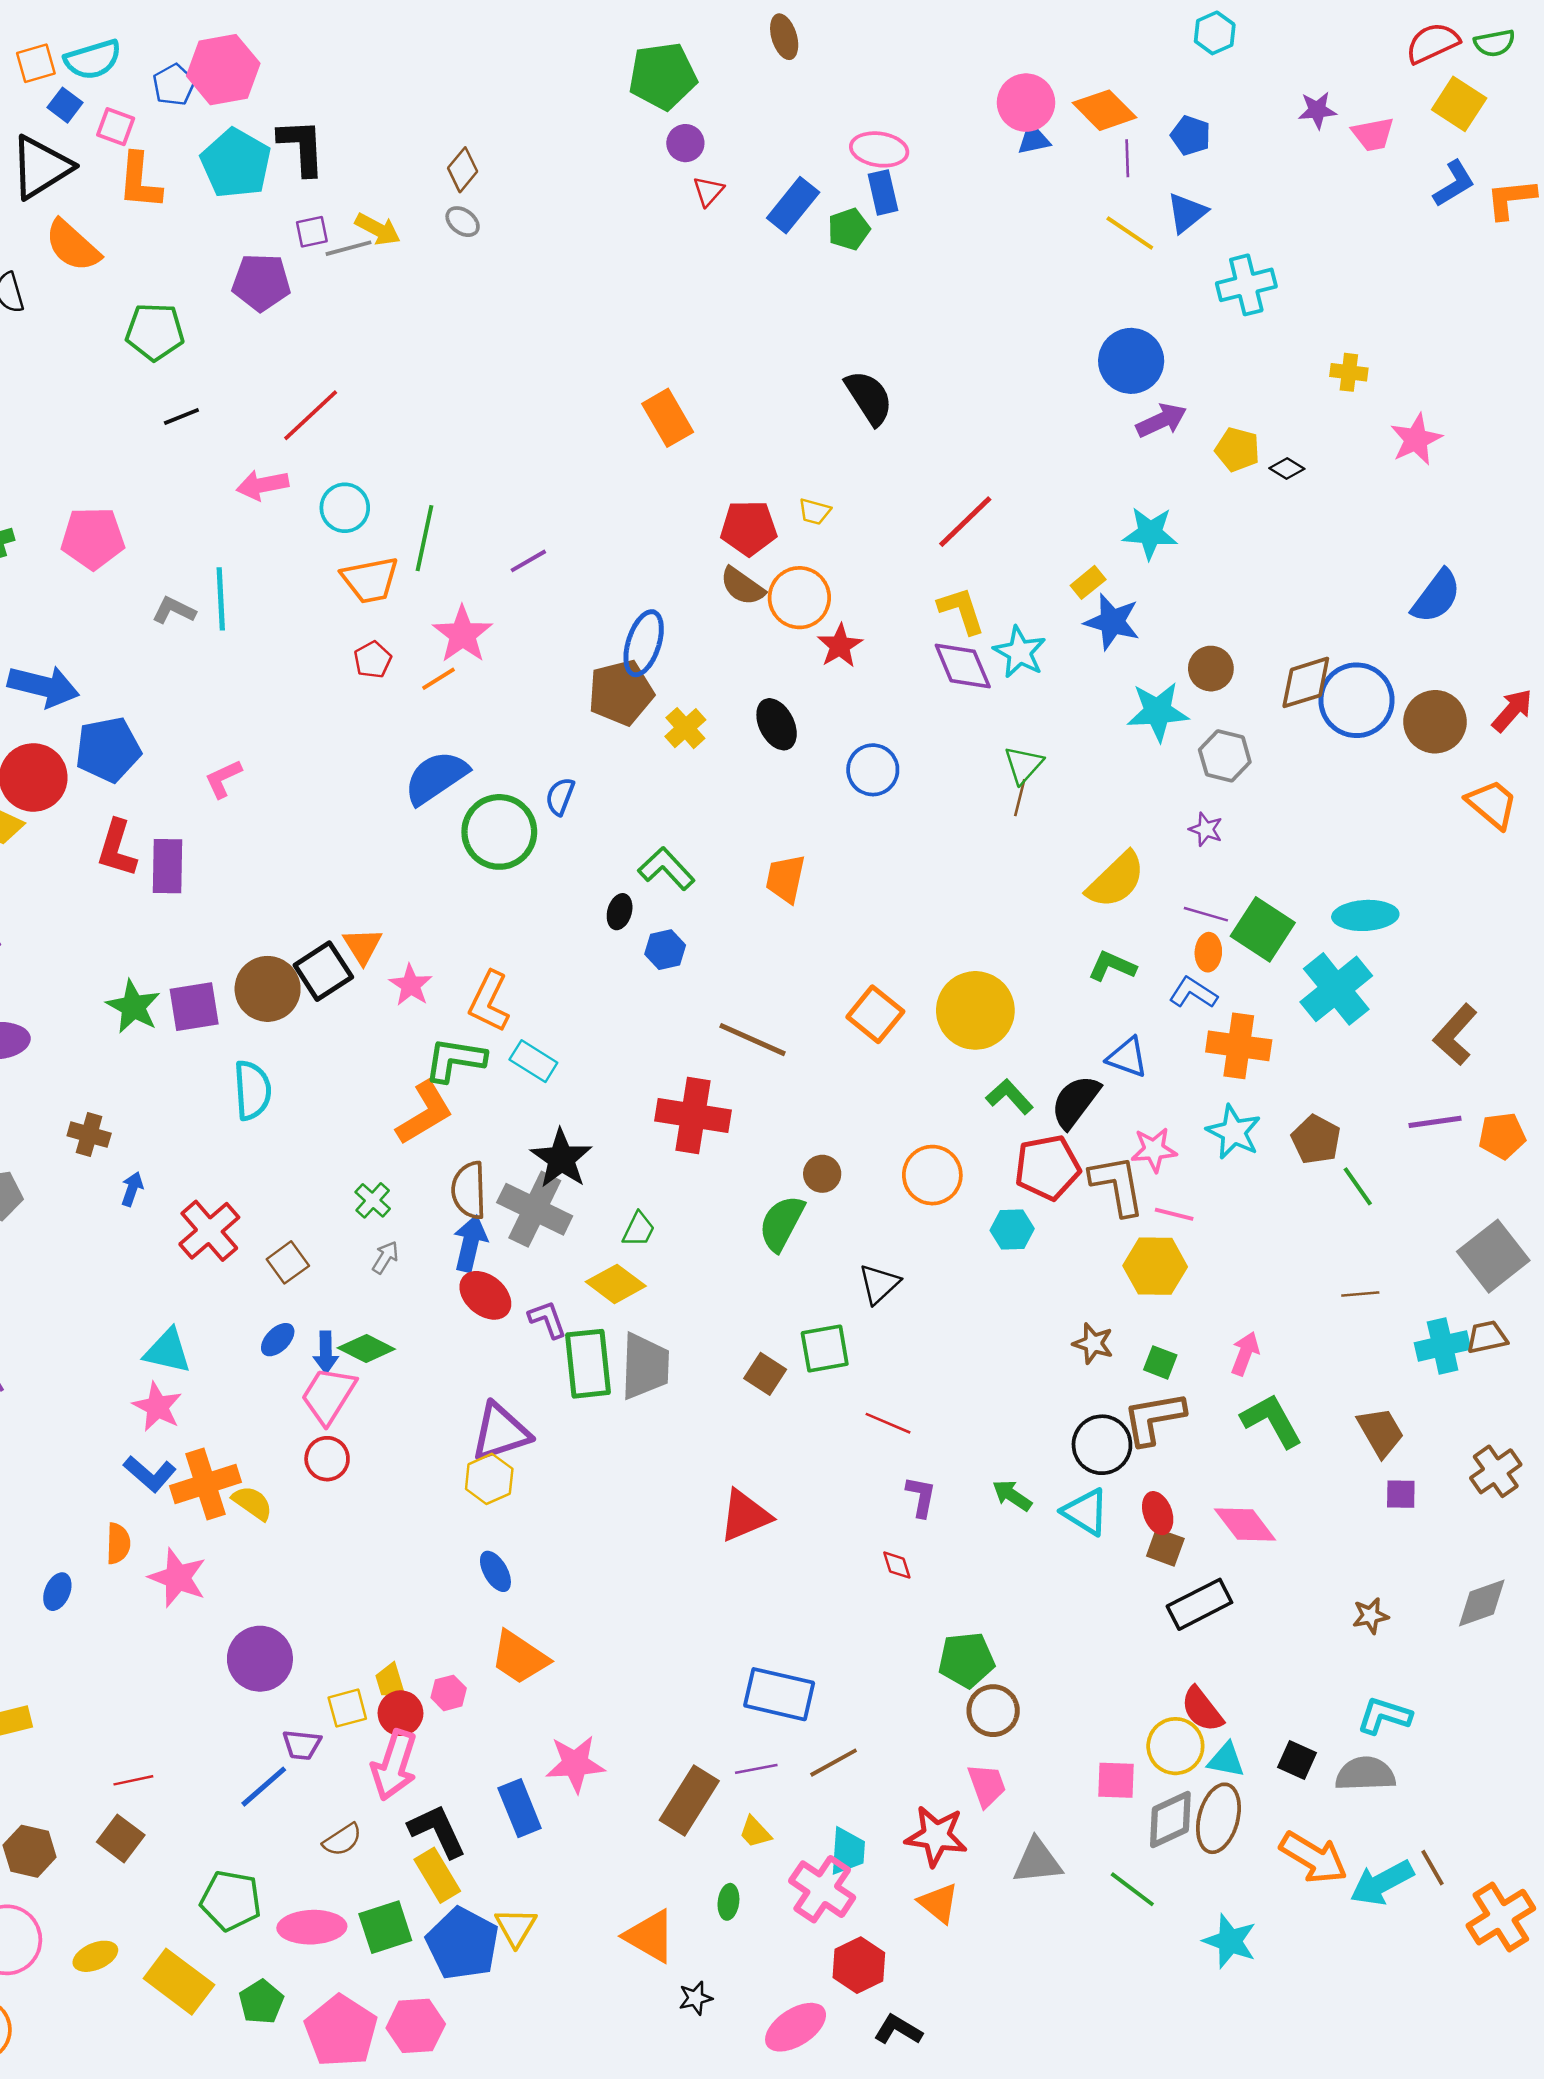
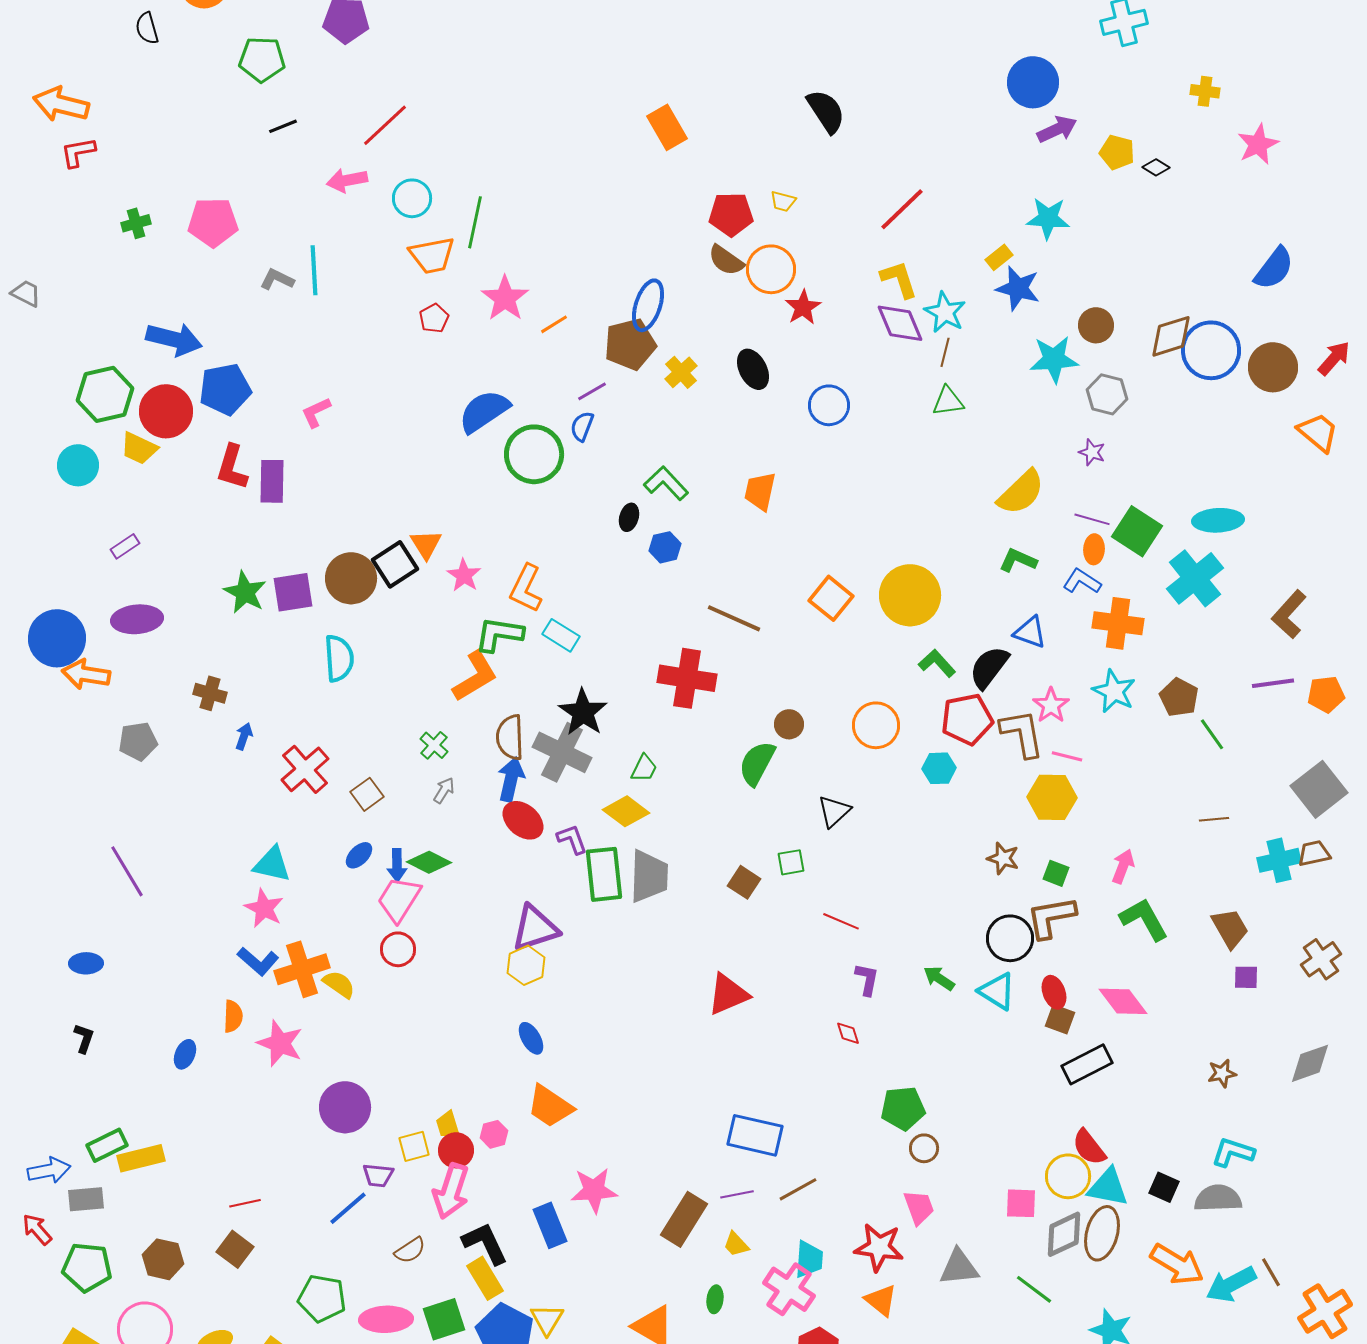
purple line: (528, 561) -> (592, 391), moved
orange line: (438, 679) -> (554, 324), moved
green triangle: (1023, 765) -> (948, 401), turned 40
brown line: (1020, 798) -> (945, 352), moved
pink star: (1154, 1150) -> (1051, 705), turned -30
green square: (825, 1349) -> (791, 862), size x0.7
brown circle: (993, 1711) -> (924, 1148), size x0.7
cyan triangle: (1226, 1760) -> (1108, 1187), size x1.4

